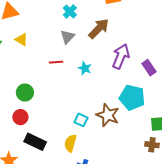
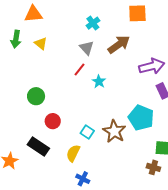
gray triangle: (67, 37) -> (87, 48), turned -35
purple arrow: (121, 56) -> (152, 66), moved, turned 45
red line: (56, 62) -> (79, 69), moved, turned -56
red circle: (20, 117) -> (53, 121), moved

